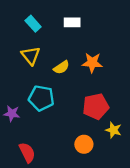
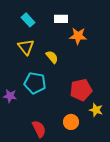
orange star: (92, 63) -> (78, 36), moved
yellow semicircle: (61, 67) -> (52, 57), turned -96
red semicircle: (27, 153) -> (39, 129), moved

